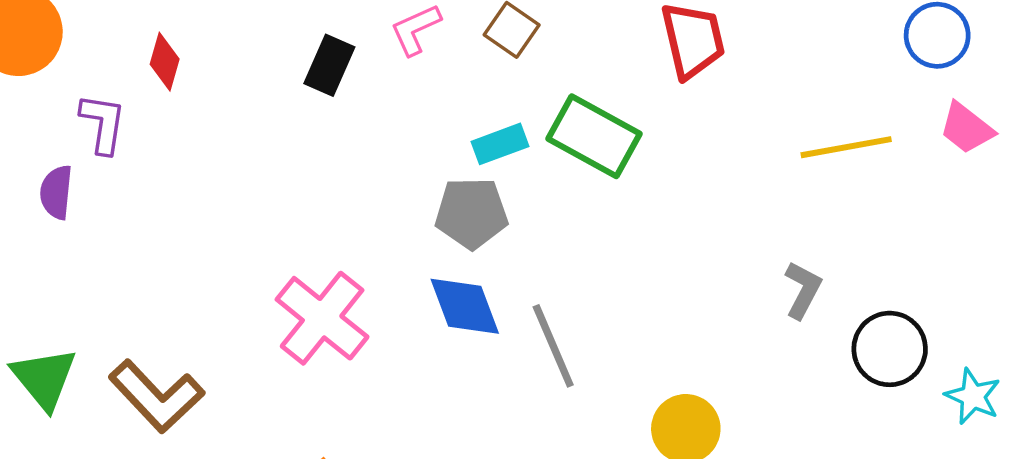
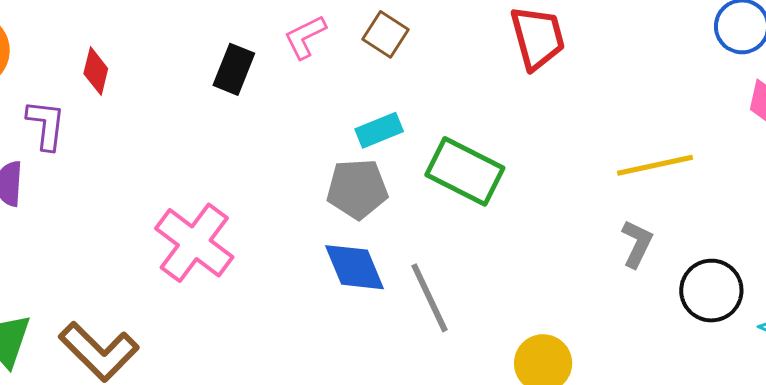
green rectangle: (594, 136) -> (465, 171), moved
yellow line: (846, 147) -> (655, 165), moved
pink cross: (322, 318) -> (194, 243), moved

